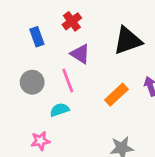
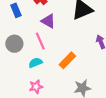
orange rectangle: (116, 95) -> (67, 60), moved
pink star: (40, 141) -> (36, 87), moved

